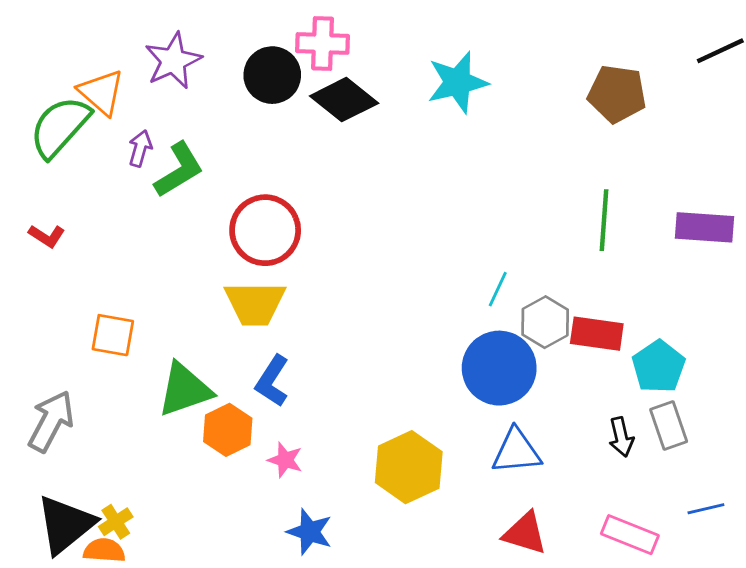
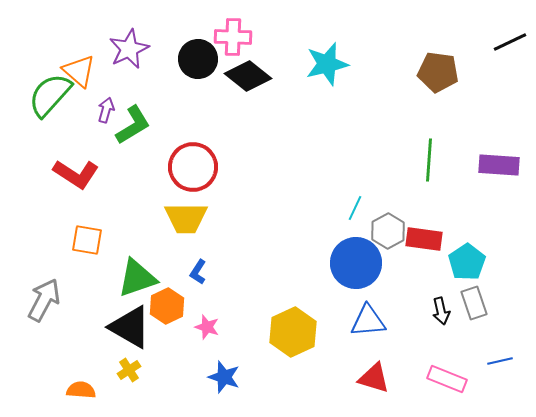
red L-shape: (47, 236) -> (76, 174), moved, size x1.8
blue L-shape: (272, 381) -> (198, 272), size x0.7
yellow cross: (116, 522) -> (129, 370), moved
black triangle: (65, 525) -> (130, 327), moved, turned -51

